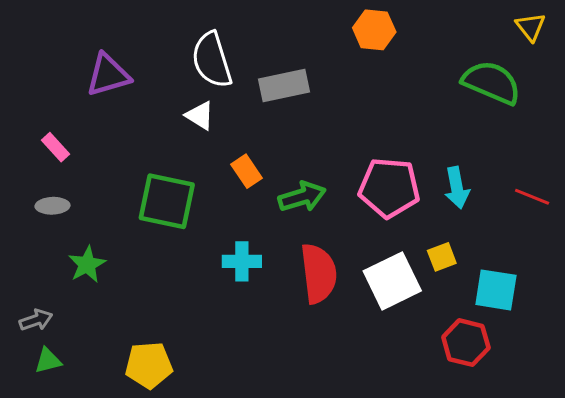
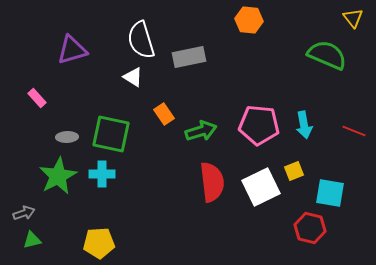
gray ellipse: (52, 206) -> (67, 137), moved
cyan cross: (242, 261) -> (102, 174), moved
green star: (87, 264) -> (58, 176), size x1.5

